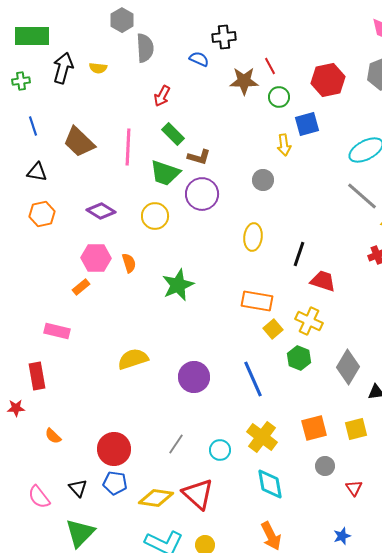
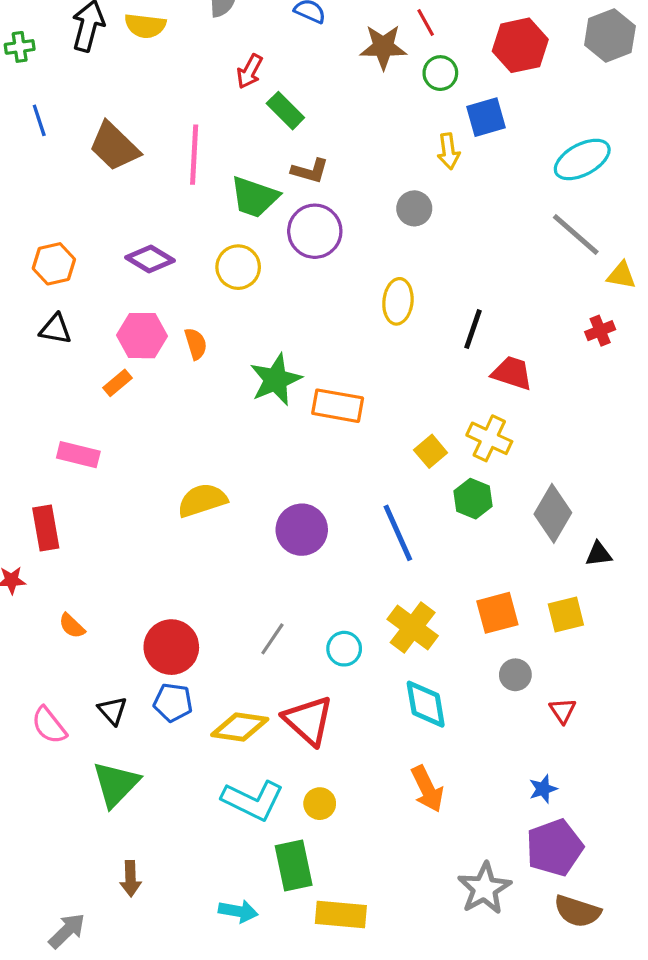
yellow semicircle: (98, 68) -> (145, 26), size x1.4
green rectangle: (173, 134) -> (285, 111), moved
black triangle: (37, 172) -> (56, 329), moved
orange rectangle: (257, 301) -> (338, 406), moved

